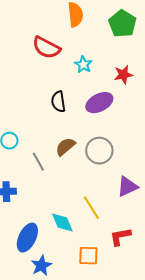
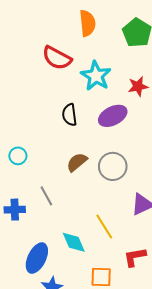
cyan star: (83, 65) -> (96, 76), size x1.6
gray line: (38, 162) -> (46, 196), moved

